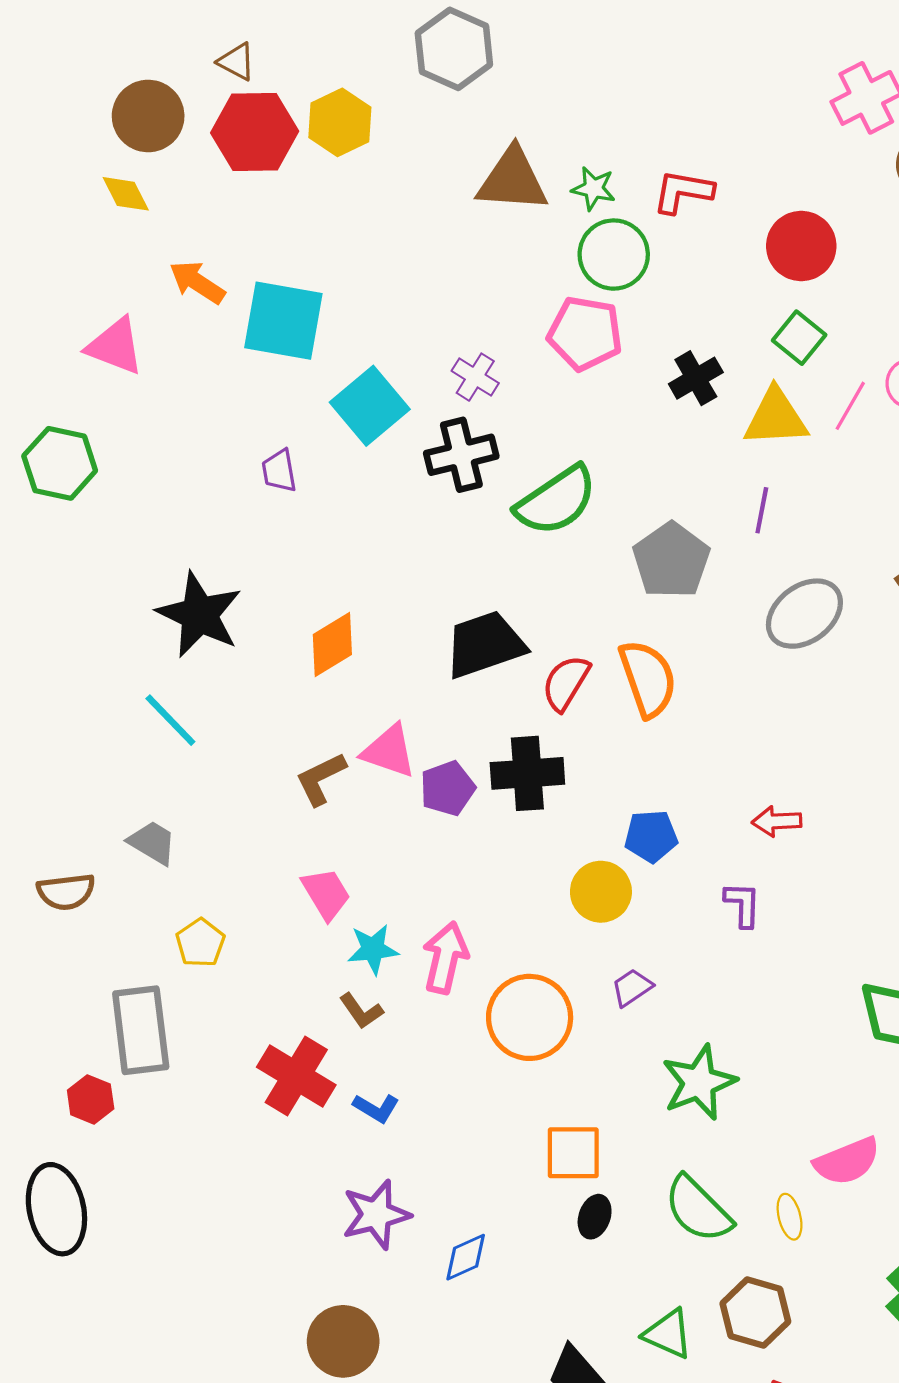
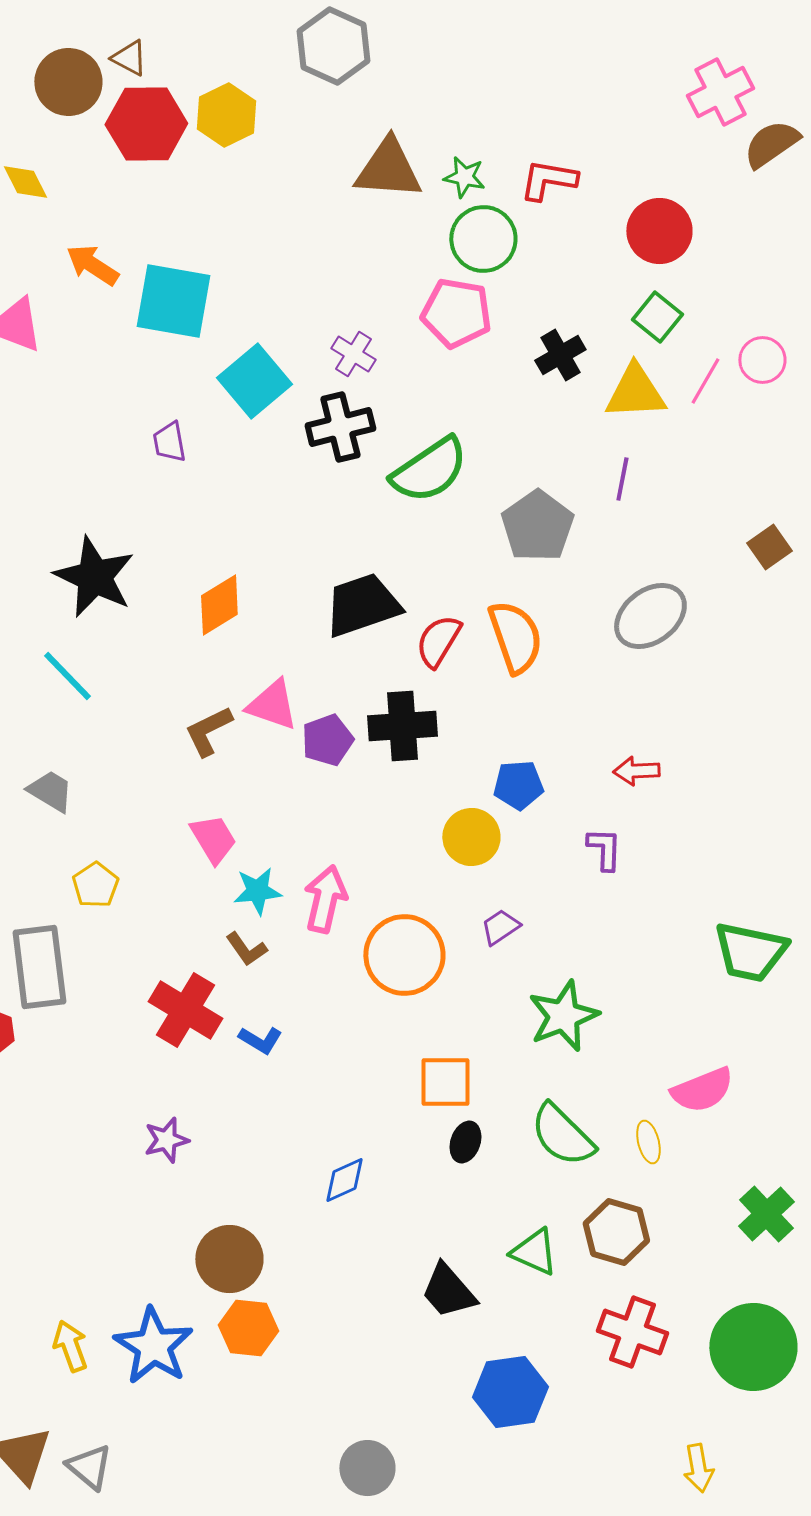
brown circle: (148, 116) -> (68, 82), moved
gray ellipse: (804, 614) -> (650, 616), moved
purple star: (376, 1215) -> (166, 1140), moved, size x0.7

